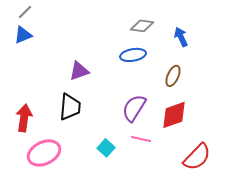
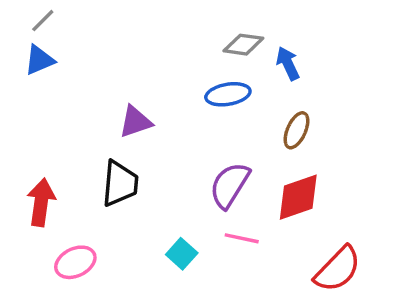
blue arrow: (181, 37) -> (288, 63), moved
pink ellipse: (44, 153) -> (75, 262), size x0.7

